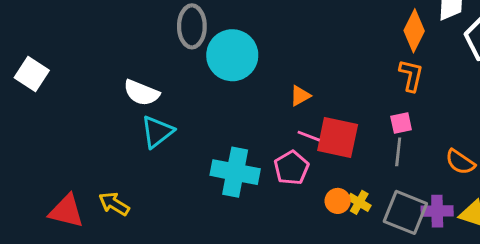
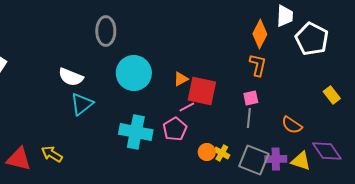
cyan circle: (232, 55) -> (134, 73), moved
pink line: (309, 136) -> (187, 107), turned -49
red square: (338, 137) -> (202, 91), moved

